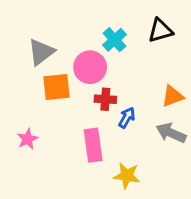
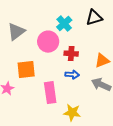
orange square: (56, 87) -> (26, 70), moved
red cross: (105, 99) -> (71, 54), moved
blue arrow: (127, 118) -> (72, 75), turned 64

